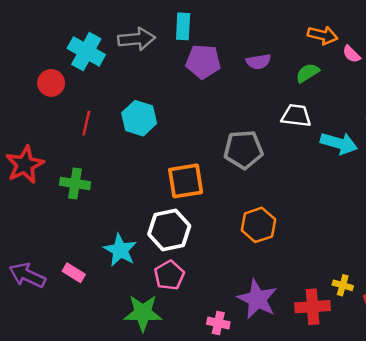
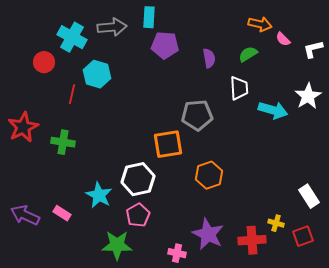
purple semicircle: (258, 62) -> (209, 58), moved, turned -90
white trapezoid: (296, 116) -> (239, 88), turned 80
cyan hexagon: (139, 118) -> (97, 74), moved
orange square: (186, 181) -> (168, 144), moved

